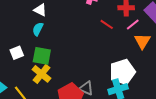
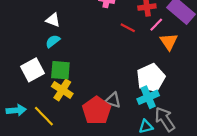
cyan semicircle: (38, 29) -> (53, 41), turned 32
white square: (17, 53) -> (33, 70), size x1.5

